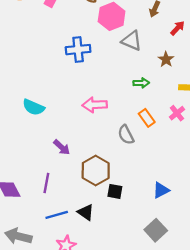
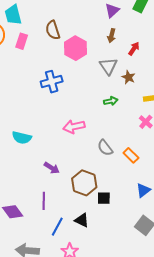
gray triangle: (132, 41) -> (108, 66), moved, turned 42
orange rectangle: (147, 118) -> (131, 155), moved
blue line: (57, 215) -> (57, 227), turned -36

